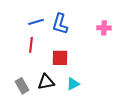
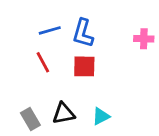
red line: (31, 45) -> (43, 62), turned -35
red square: (60, 58) -> (84, 66), moved

